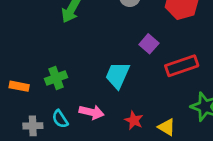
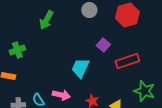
green cross: (56, 78) -> (17, 50), moved

